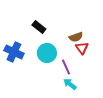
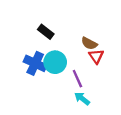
brown semicircle: (76, 37) -> (89, 43), turned 48
blue cross: (14, 52) -> (35, 63), moved

